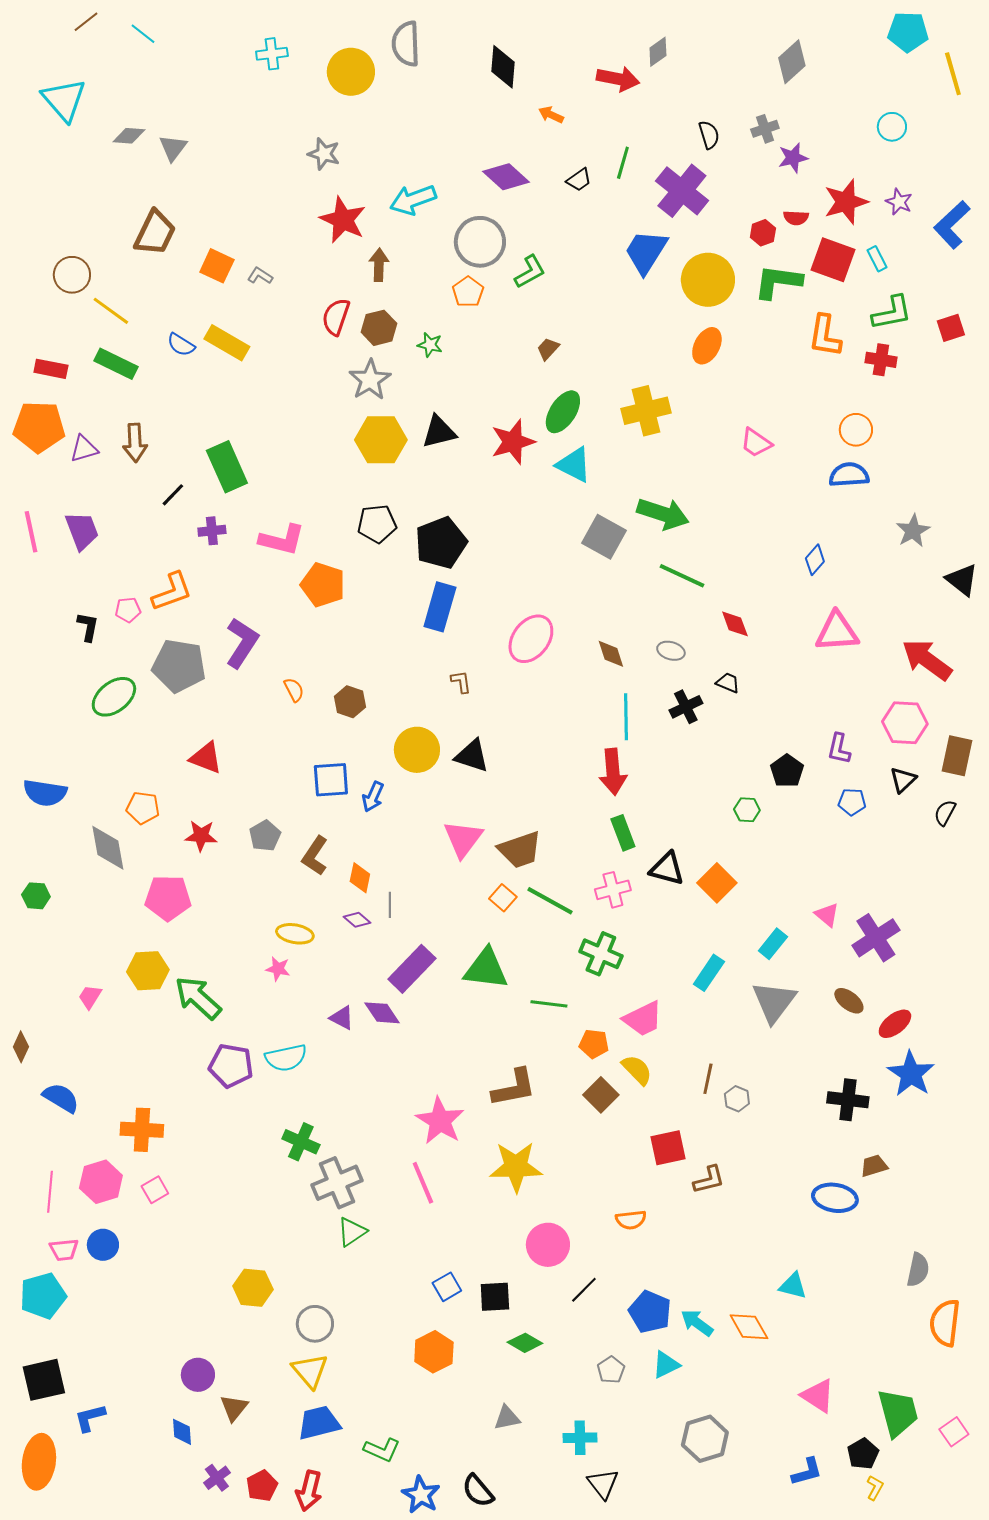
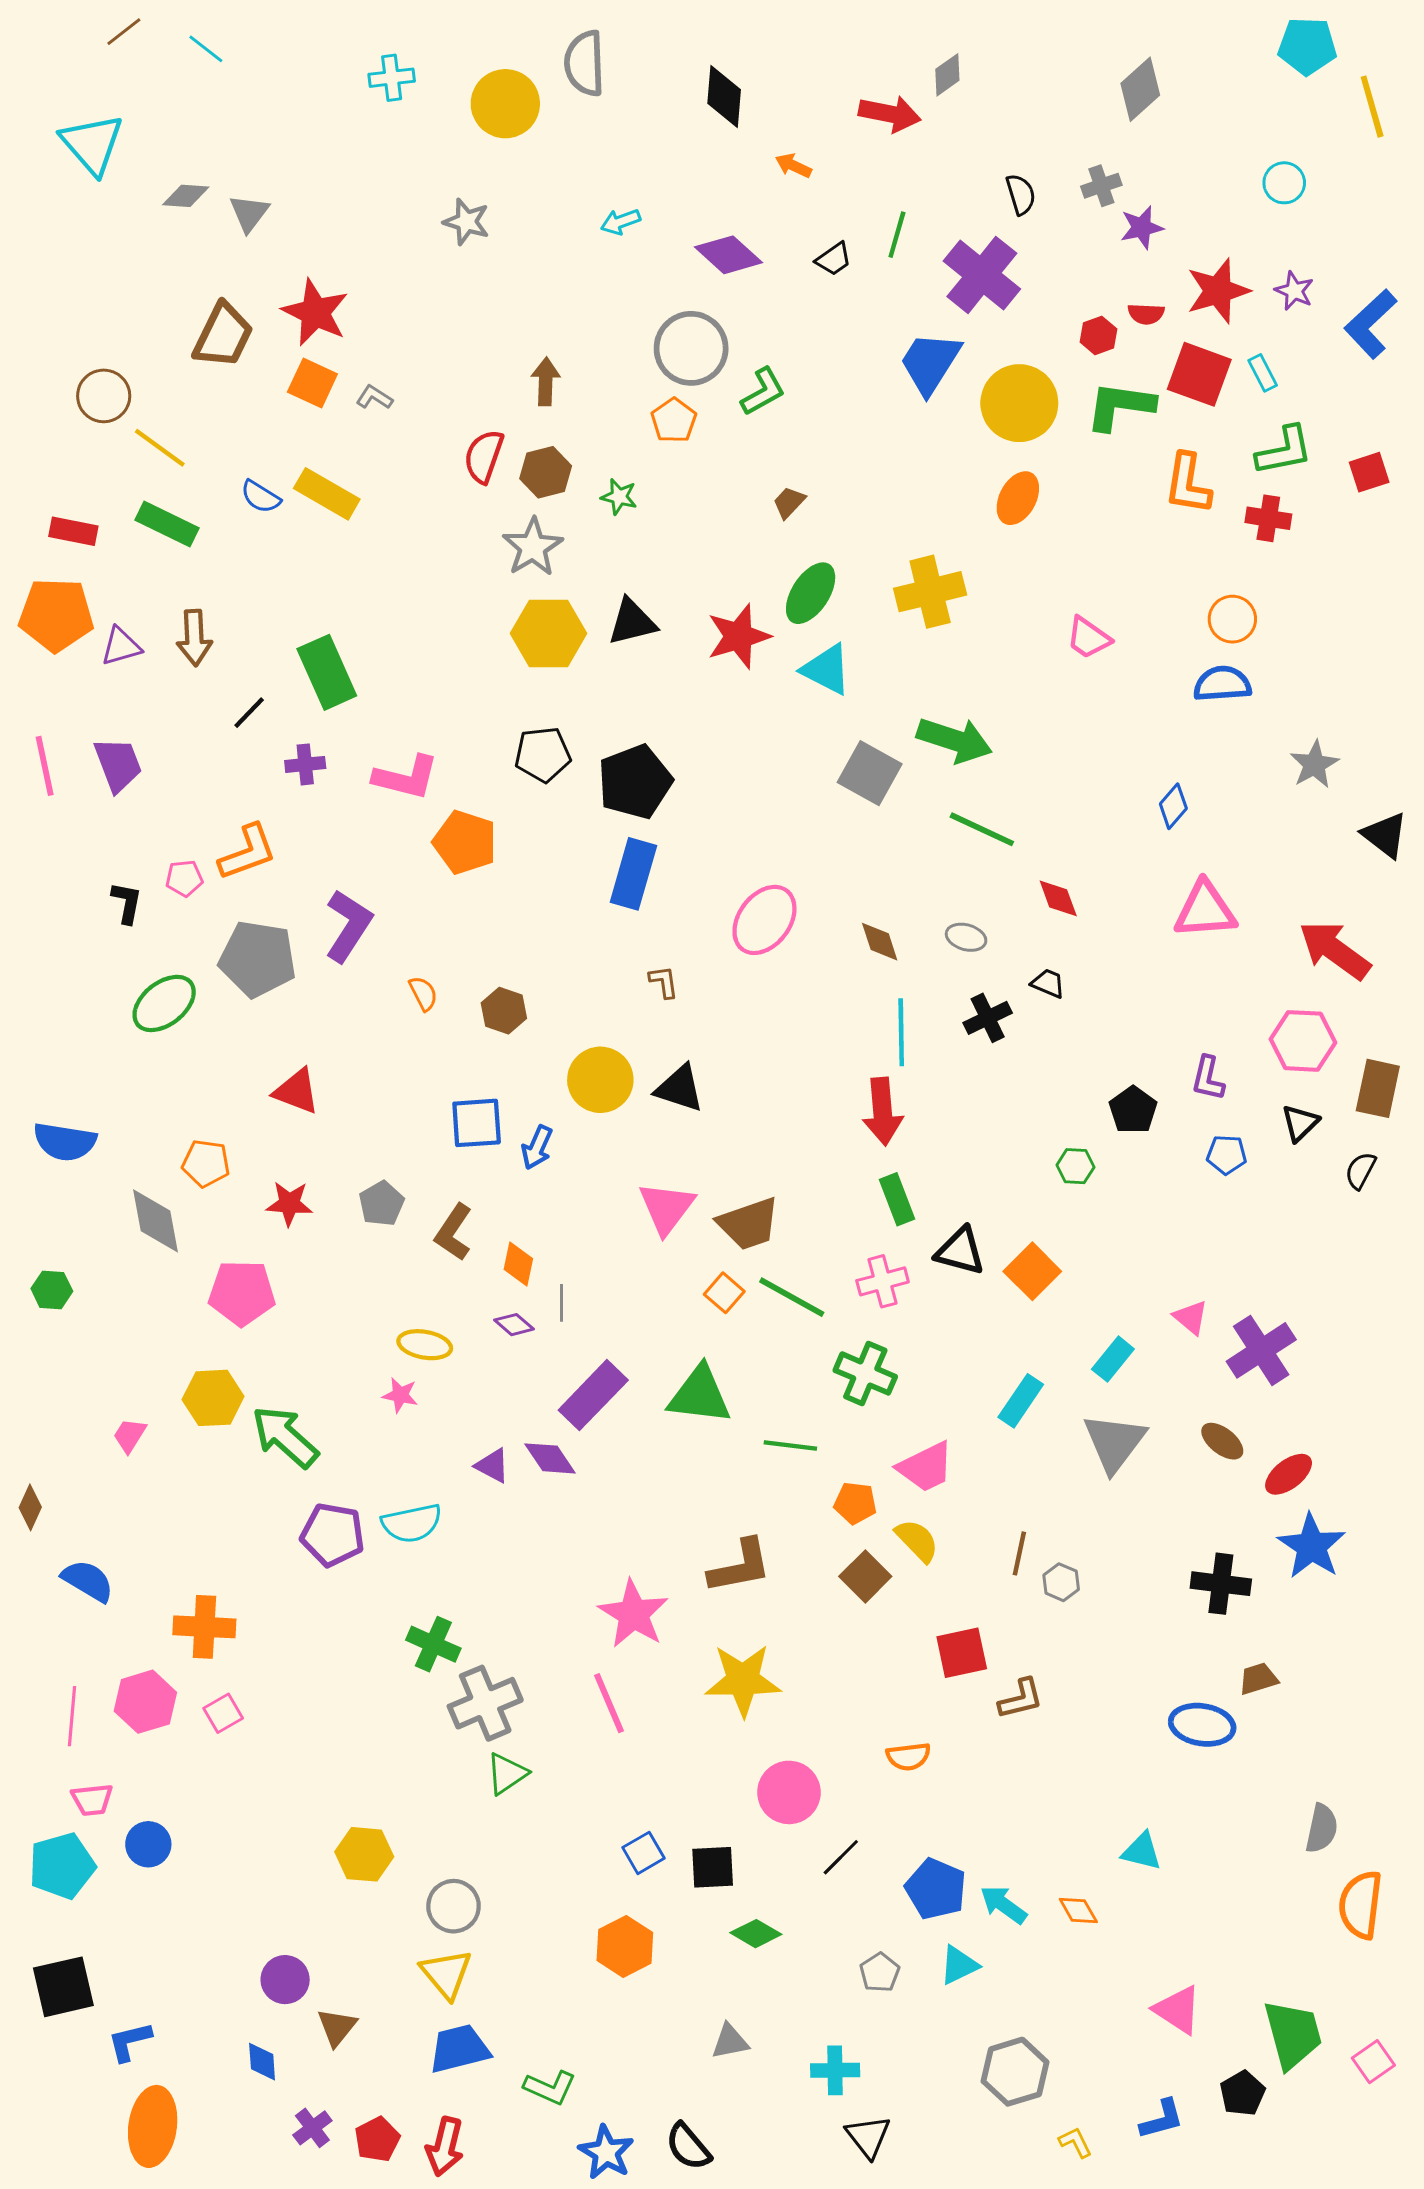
cyan arrow: (413, 200) -> (621, 222), moved, size x0.6
red star: (343, 220) -> (315, 312), moved
blue circle: (103, 1245) -> (148, 1844), moved
orange diamond: (749, 1327) -> (1078, 1910), size x0.7
orange ellipse: (39, 1462) -> (153, 2126), moved
yellow L-shape: (875, 1488) -> (1075, 2142), moved, turned -55

